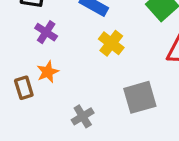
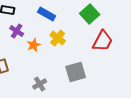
orange star: (48, 72) -> (34, 45), moved

